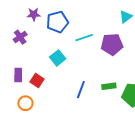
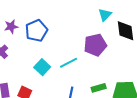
cyan line: (84, 38) -> (69, 63), moved

